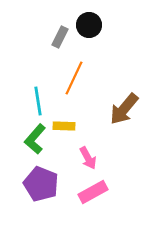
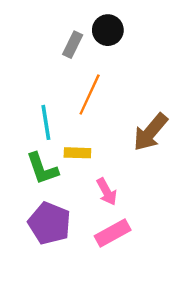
green L-shape: (35, 139) -> (42, 169), turned -60

